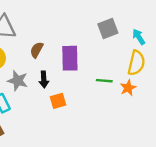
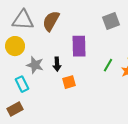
brown semicircle: (37, 50) -> (51, 21), moved, size x1.5
green line: (104, 81) -> (108, 65), turned -64

